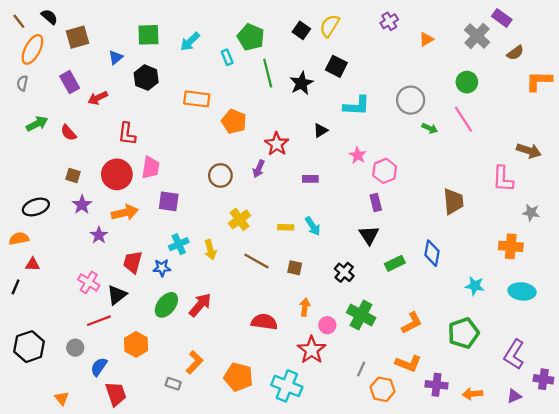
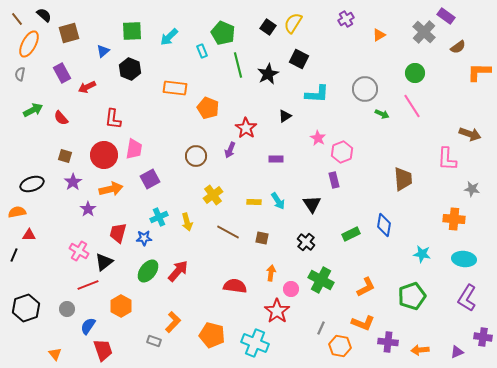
purple square: (169, 201) -> (150, 179), turned -36
black triangle: (369, 235) -> (312, 204), moved
purple L-shape: (514, 354) -> (467, 298), moved

